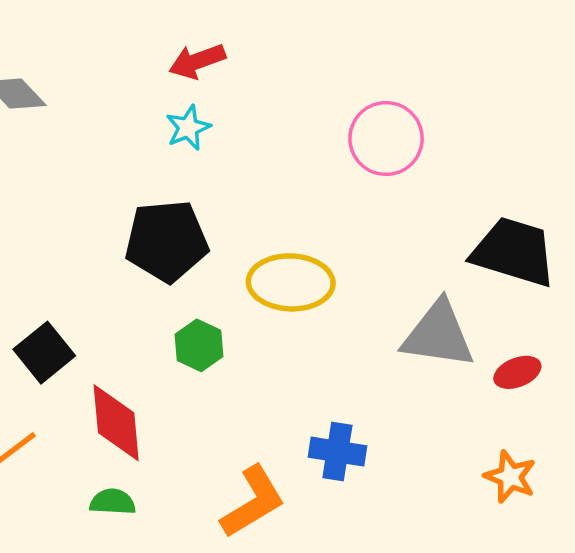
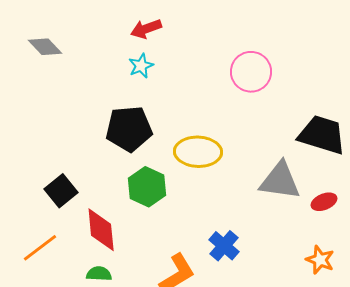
green hexagon: (199, 345) -> (147, 187), size x1.4
blue cross: (337, 452) -> (224, 246), turned 32

